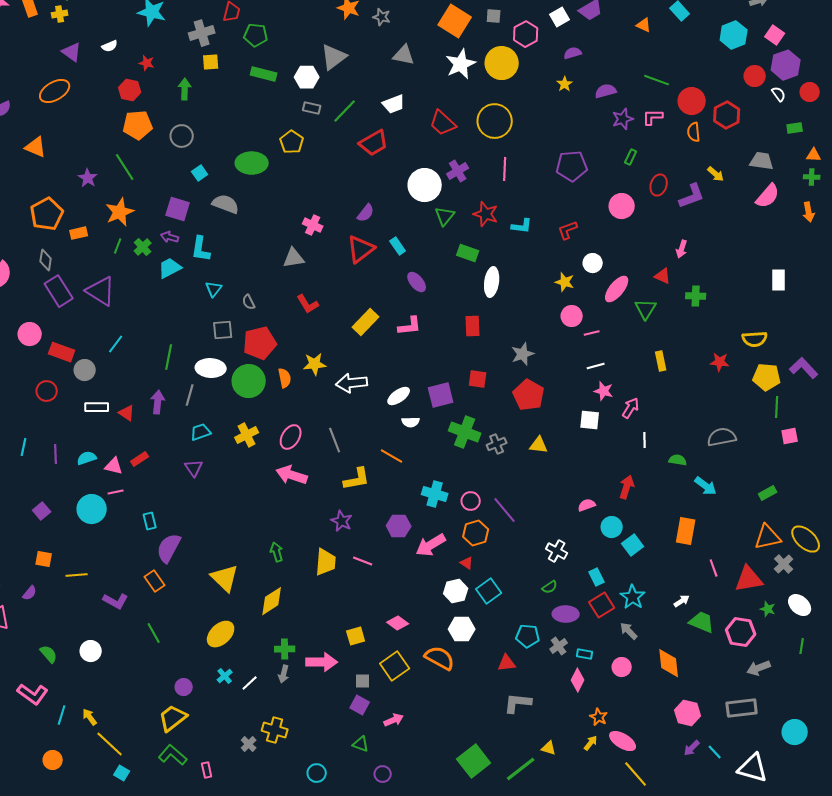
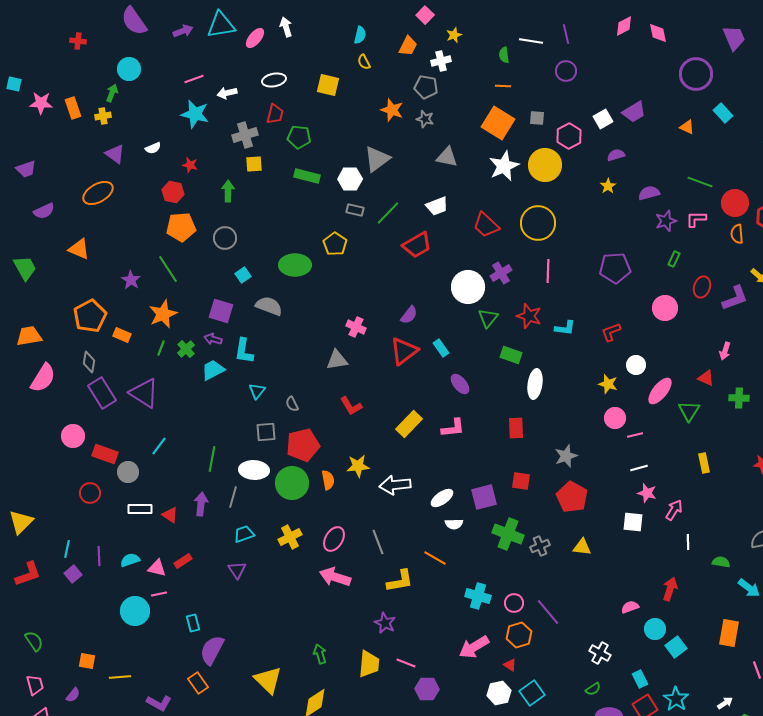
orange rectangle: (79, 233) -> (122, 335), turned 36
purple square: (42, 511) -> (73, 574), moved
purple hexagon: (399, 526) -> (427, 689), moved

